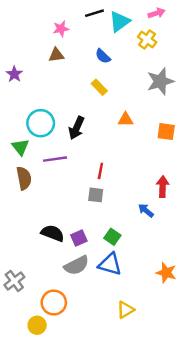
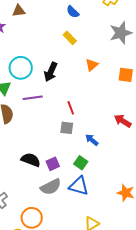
brown triangle: (56, 55) -> (19, 11), moved
orange triangle: (126, 120) -> (92, 65), turned -40
red line: (100, 171) -> (71, 108), turned -32
red arrow: (163, 187) -> (123, 121), turned -60
blue arrow: (146, 210) -> (92, 140), moved

